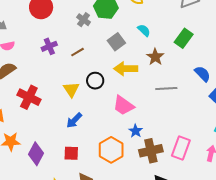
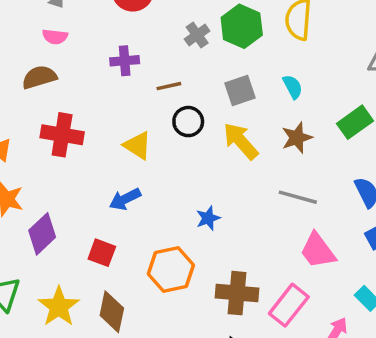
yellow arrow: (126, 69) -> (241, 141), turned 30
black circle: (95, 81) -> (188, 122), moved
yellow triangle: (71, 89) -> (138, 145), turned -42
red cross: (29, 97) -> (62, 135), turned -35
pink trapezoid: (123, 105) -> (318, 251), moved
blue star: (136, 131) -> (208, 218), moved

